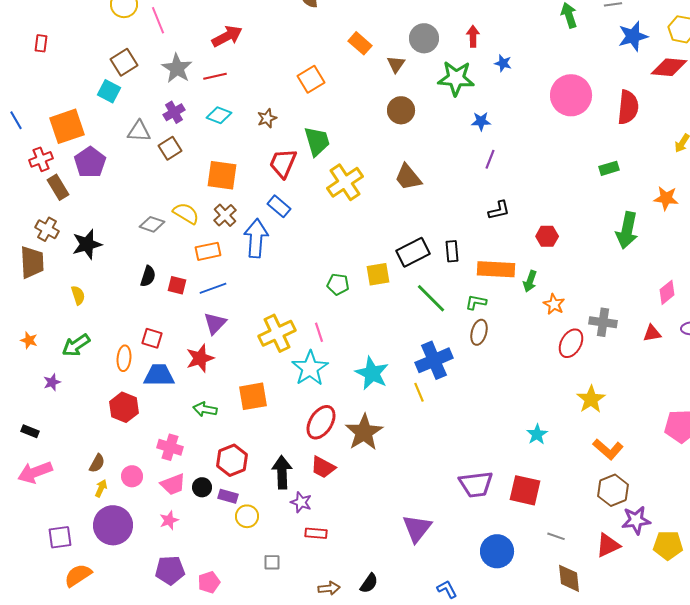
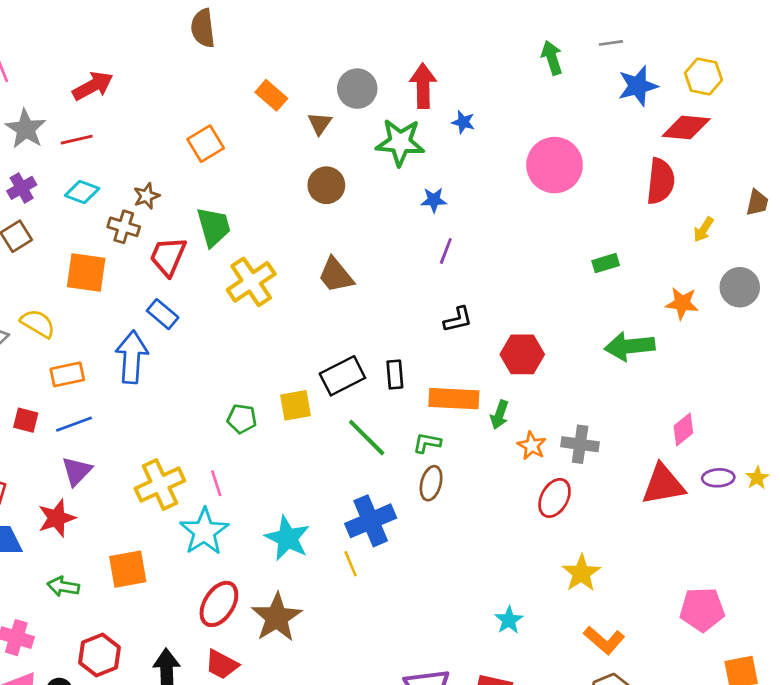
red arrow: (473, 36) -> (423, 86), size x1.5
red semicircle: (628, 107) -> (661, 181), moved
brown cross: (225, 215) -> (124, 227), moved, turned -30
green arrow: (627, 230) -> (630, 346), turned 72
red hexagon: (547, 236) -> (522, 354), size x1.4
gray cross: (603, 322) -> (580, 444), moved
red triangle: (652, 333) -> (663, 485), size x1.8

